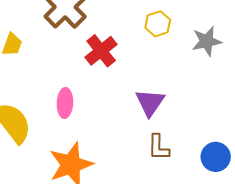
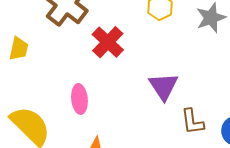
brown L-shape: (158, 147) -> (192, 122), moved

